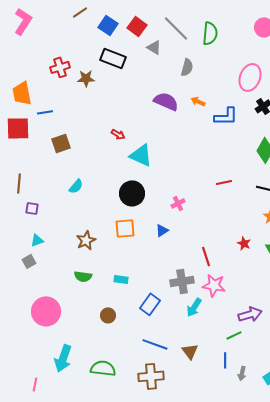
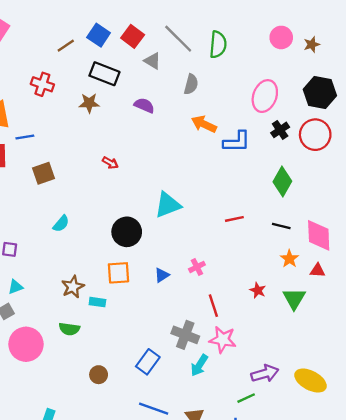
brown line: (80, 12) -> (66, 46), moved
red cross: (60, 67) -> (42, 84), turned 36
brown star: (86, 78) -> (89, 103), moved
purple semicircle: (166, 101) -> (144, 105), moved, size x0.7
orange arrow: (198, 101) -> (204, 124), size x1.5
cyan triangle: (141, 155) -> (168, 205), moved, turned -45
pink cross: (178, 203) -> (197, 267), moved
cyan rectangle: (121, 279) -> (97, 302), moved
gray cross: (182, 281) -> (185, 335), turned 30
pink circle: (46, 311) -> (26, 344), moved

